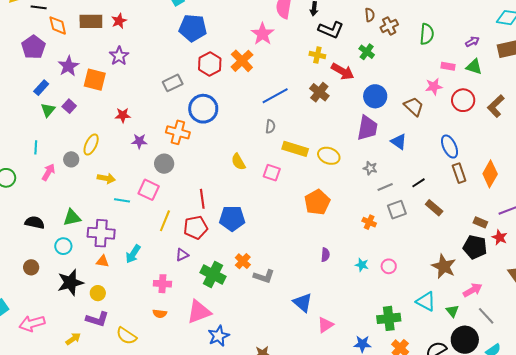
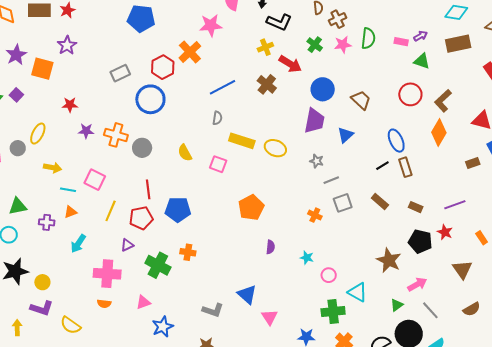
pink star: (263, 34) -> (211, 25), turned 30
green semicircle: (427, 34) -> (368, 38), moved
yellow cross: (317, 55) -> (265, 47), turned -35
red hexagon: (210, 64) -> (163, 67), moved
pink rectangle: (448, 66) -> (401, 42), moved
pink star: (434, 87) -> (343, 45), moved
orange cross: (178, 132) -> (116, 135), moved
blue triangle: (399, 142) -> (345, 135), turned 42
gray circle: (164, 164) -> (142, 148), moved
orange diamond: (490, 174) -> (439, 132), moved
black line: (418, 183) -> (382, 166), moved
orange pentagon: (317, 202) -> (251, 208), moved
brown rectangle: (480, 222) -> (416, 207), moved
purple cross: (101, 233) -> (47, 222), size x0.6
orange triangle: (103, 261) -> (70, 212), moved, turned -32
orange cross: (243, 261) -> (188, 252), turned -35
pink circle: (389, 266) -> (329, 275), moved
gray L-shape: (264, 276) -> (213, 310), moved
pink cross: (162, 284) -> (107, 274), size x1.5
cyan triangle: (426, 301) -> (358, 292), moved
green triangle: (452, 311) -> (397, 305), turned 32
pink triangle: (199, 312) -> (143, 302), size x0.6
pink triangle: (325, 325) -> (270, 317), turned -30
yellow arrow: (73, 339) -> (17, 328), turned -56

